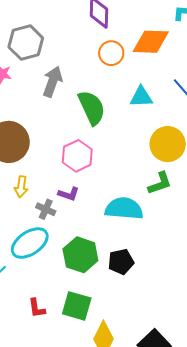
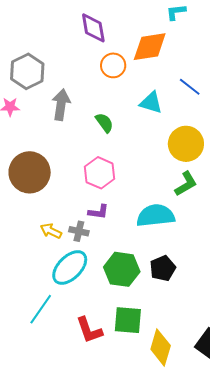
cyan triangle: (141, 97) -> (151, 103), turned 30
green semicircle: (92, 108) -> (104, 123), size x0.6
yellow arrow: (21, 187) -> (51, 231), moved, turned 120
red L-shape: (37, 308) -> (89, 330), size x1.4

